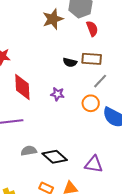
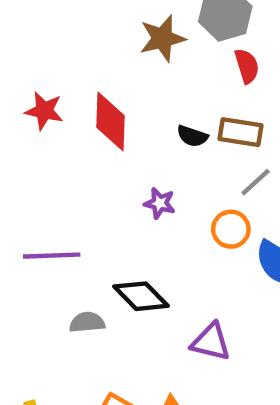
red diamond: (22, 87) -> (110, 122), moved
black diamond: (55, 157) -> (141, 296), moved
purple triangle: (94, 164) -> (211, 342), moved

